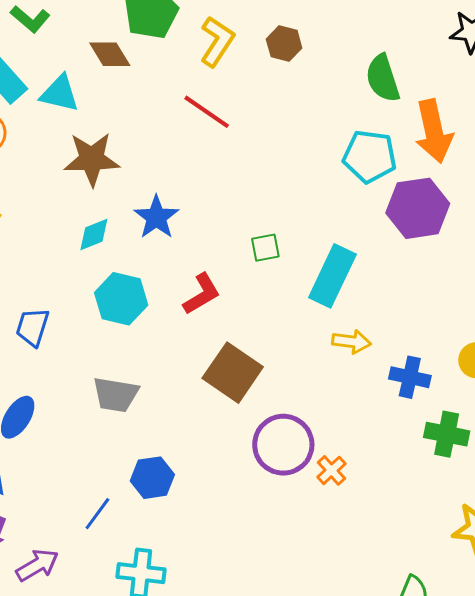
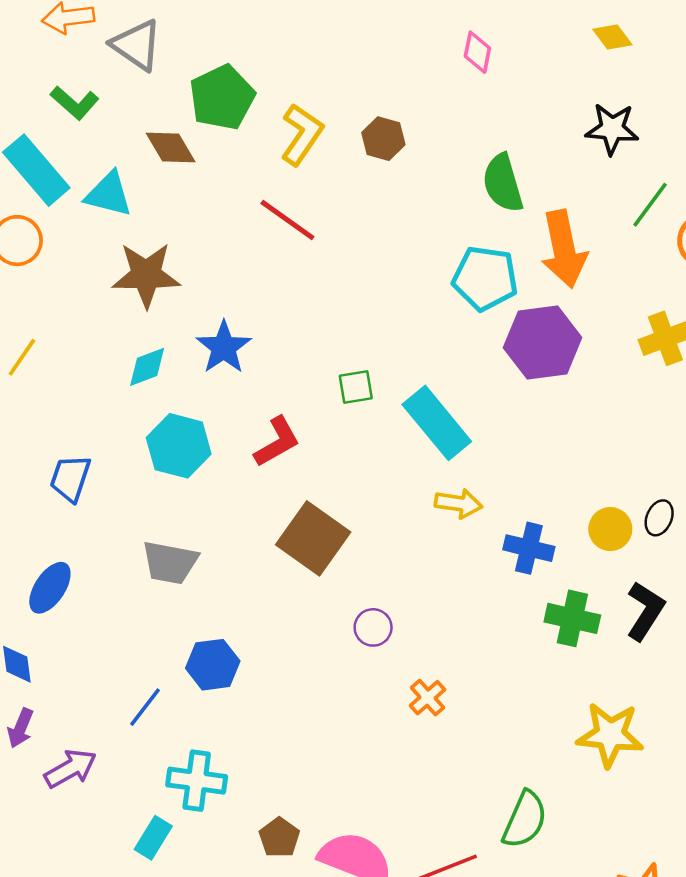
cyan rectangle: (332, 276) -> (437, 423), turned -66
purple circle: (283, 445) -> (373, 627), size x0.5
orange cross: (331, 470) -> (428, 698), moved

